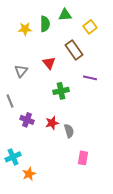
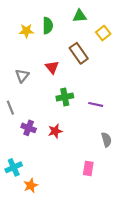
green triangle: (65, 15) -> (80, 16), moved
yellow square: (90, 27) -> (103, 33), moved
purple line: (90, 78) -> (96, 104), moved
gray semicircle: (69, 131) -> (106, 140), moved

